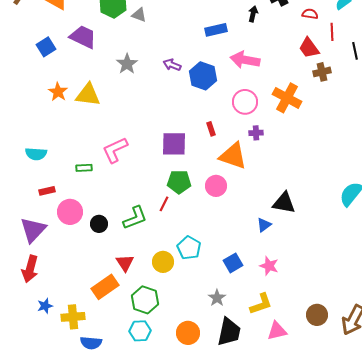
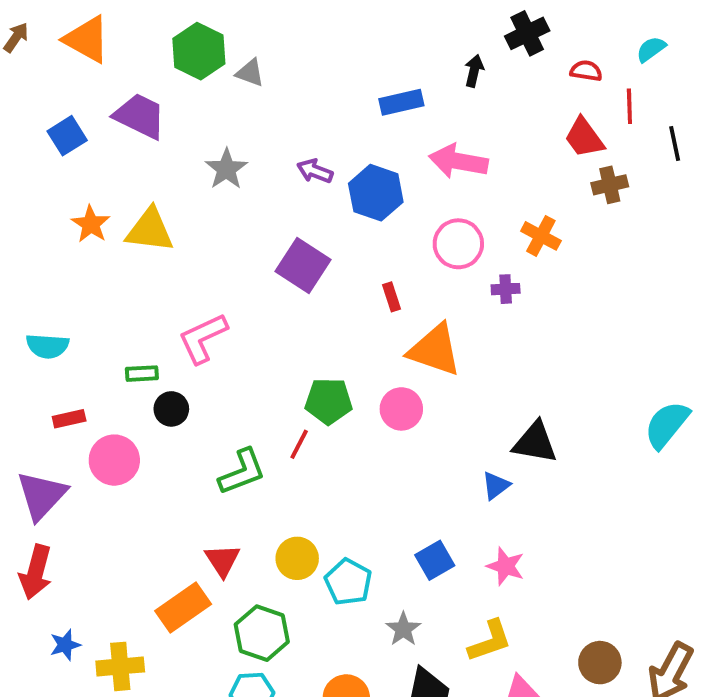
orange cross: (287, 98) -> (541, 236), size x0.7
purple cross: (256, 133) -> (506, 289), moved
purple square: (174, 144) -> (303, 265), moved, turned 32
black circle: (99, 224) -> (171, 409), moved
cyan pentagon: (189, 248) -> (348, 582), moved

